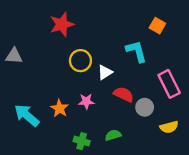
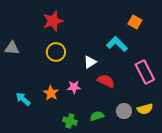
cyan L-shape: (136, 51) -> (117, 44), turned -30
yellow circle: (80, 61) -> (56, 52), moved
gray circle: (145, 107) -> (124, 111), moved
cyan arrow: (27, 115) -> (23, 99), size x0.7

